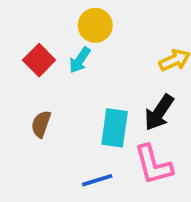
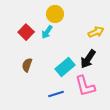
cyan rectangle: (115, 128) -> (65, 67), turned 42

